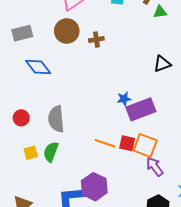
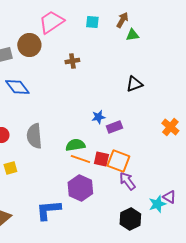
brown circle: (67, 31) -> (29, 45), moved
purple rectangle: (141, 109) -> (114, 127), size x0.6
green semicircle: (51, 152) -> (75, 145), moved, turned 60
purple hexagon: (94, 187) -> (80, 188), moved

